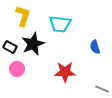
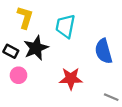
cyan trapezoid: (60, 24) -> (65, 26), turned 95
blue semicircle: (95, 47) -> (104, 51), size x1.6

